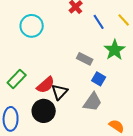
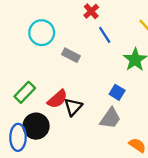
blue line: (99, 22) -> (105, 35), moved
gray rectangle: (85, 59) -> (71, 55), moved
black circle: (44, 111) -> (36, 126), moved

